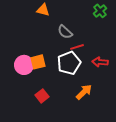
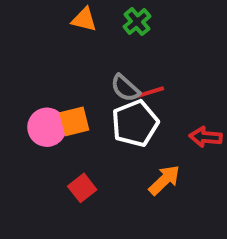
green cross: (100, 11) -> (137, 22), moved
gray semicircle: (65, 32) -> (125, 88), moved
red arrow: (100, 62) -> (206, 137), moved

